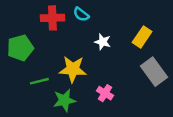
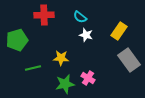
cyan semicircle: (81, 14) -> (80, 17), moved
yellow star: (73, 69) -> (61, 58), size x0.7
green star: (64, 100) -> (65, 84), moved

